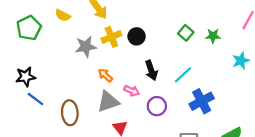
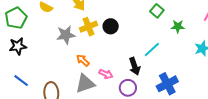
green square: (186, 33) -> (157, 11), moved
black arrow: (151, 70) -> (135, 66), moved
cyan line: (183, 75) -> (152, 50), moved
black star: (26, 77) -> (18, 46), moved

